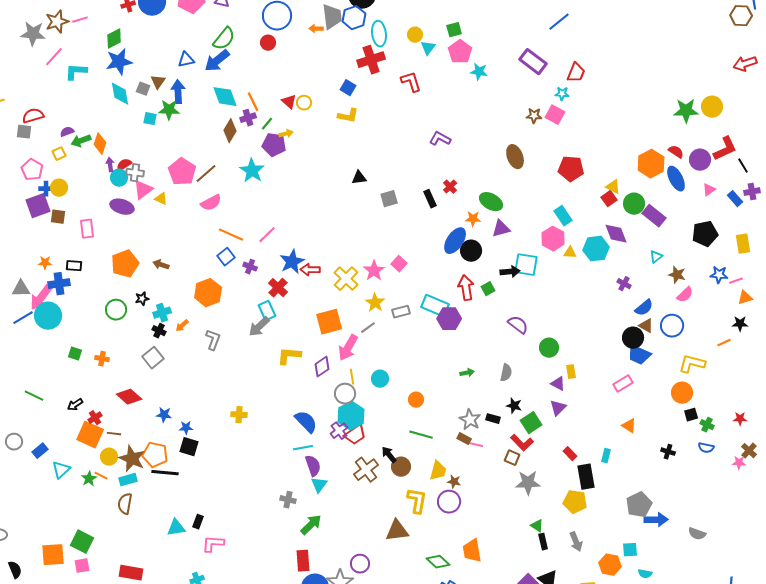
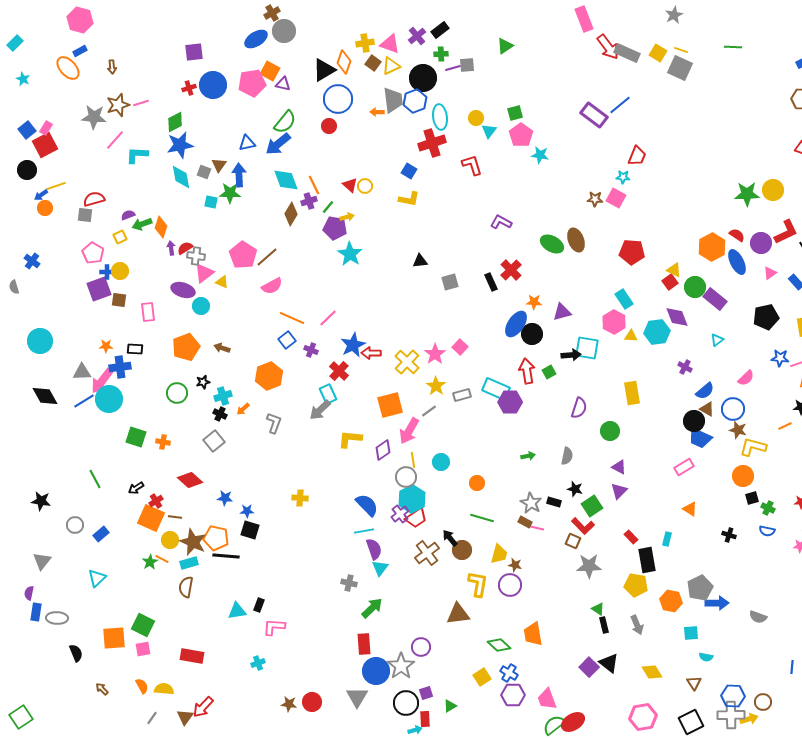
purple rectangle: (533, 62) -> (594, 115), moved
cyan star: (252, 171) -> (350, 254), moved
cyan circle: (119, 178) -> (201, 306), moved
red cross: (450, 187) -> (511, 270), size x1.5
green ellipse: (491, 202) -> (552, 244), moved
brown star: (677, 275) -> (738, 430), moved
purple semicircle: (518, 325) -> (579, 408), turned 70
green square: (75, 354) -> (136, 437), size x1.5
yellow rectangle: (571, 372) -> (632, 393), moved, size x1.6
green line: (34, 396) -> (95, 479), turned 36
cyan triangle: (61, 470) -> (97, 578), moved
orange hexagon: (610, 565) -> (671, 601), moved

